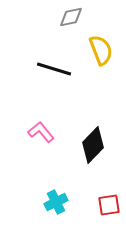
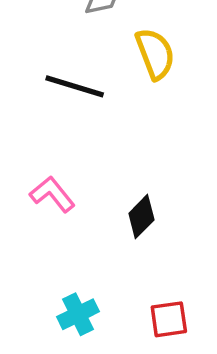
black diamond: (93, 145) -> (141, 217), size x0.7

